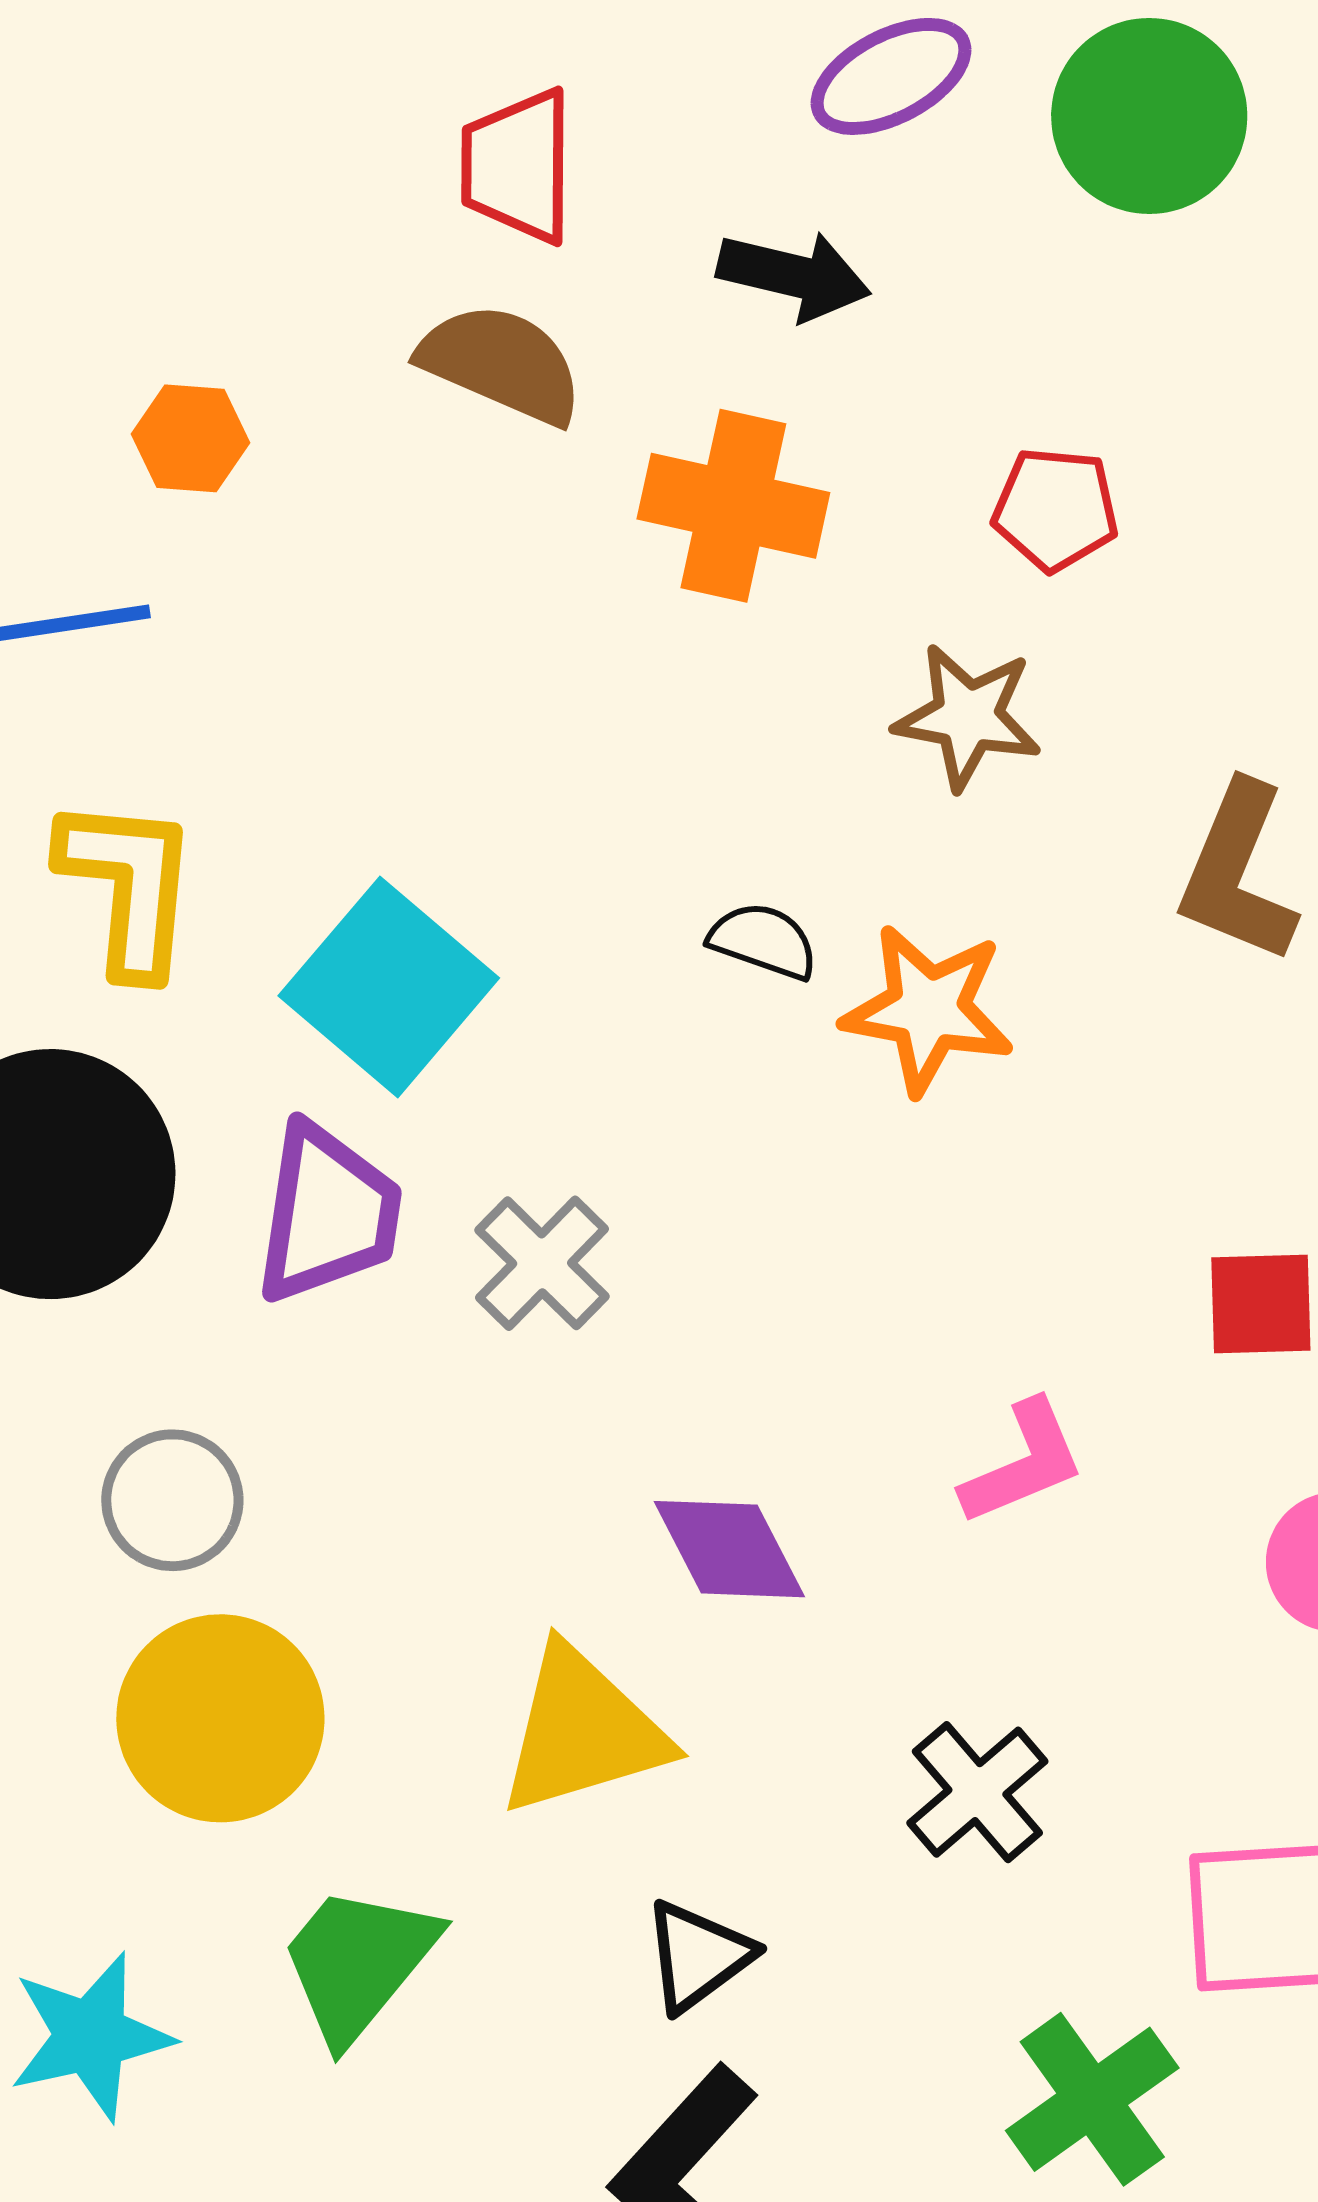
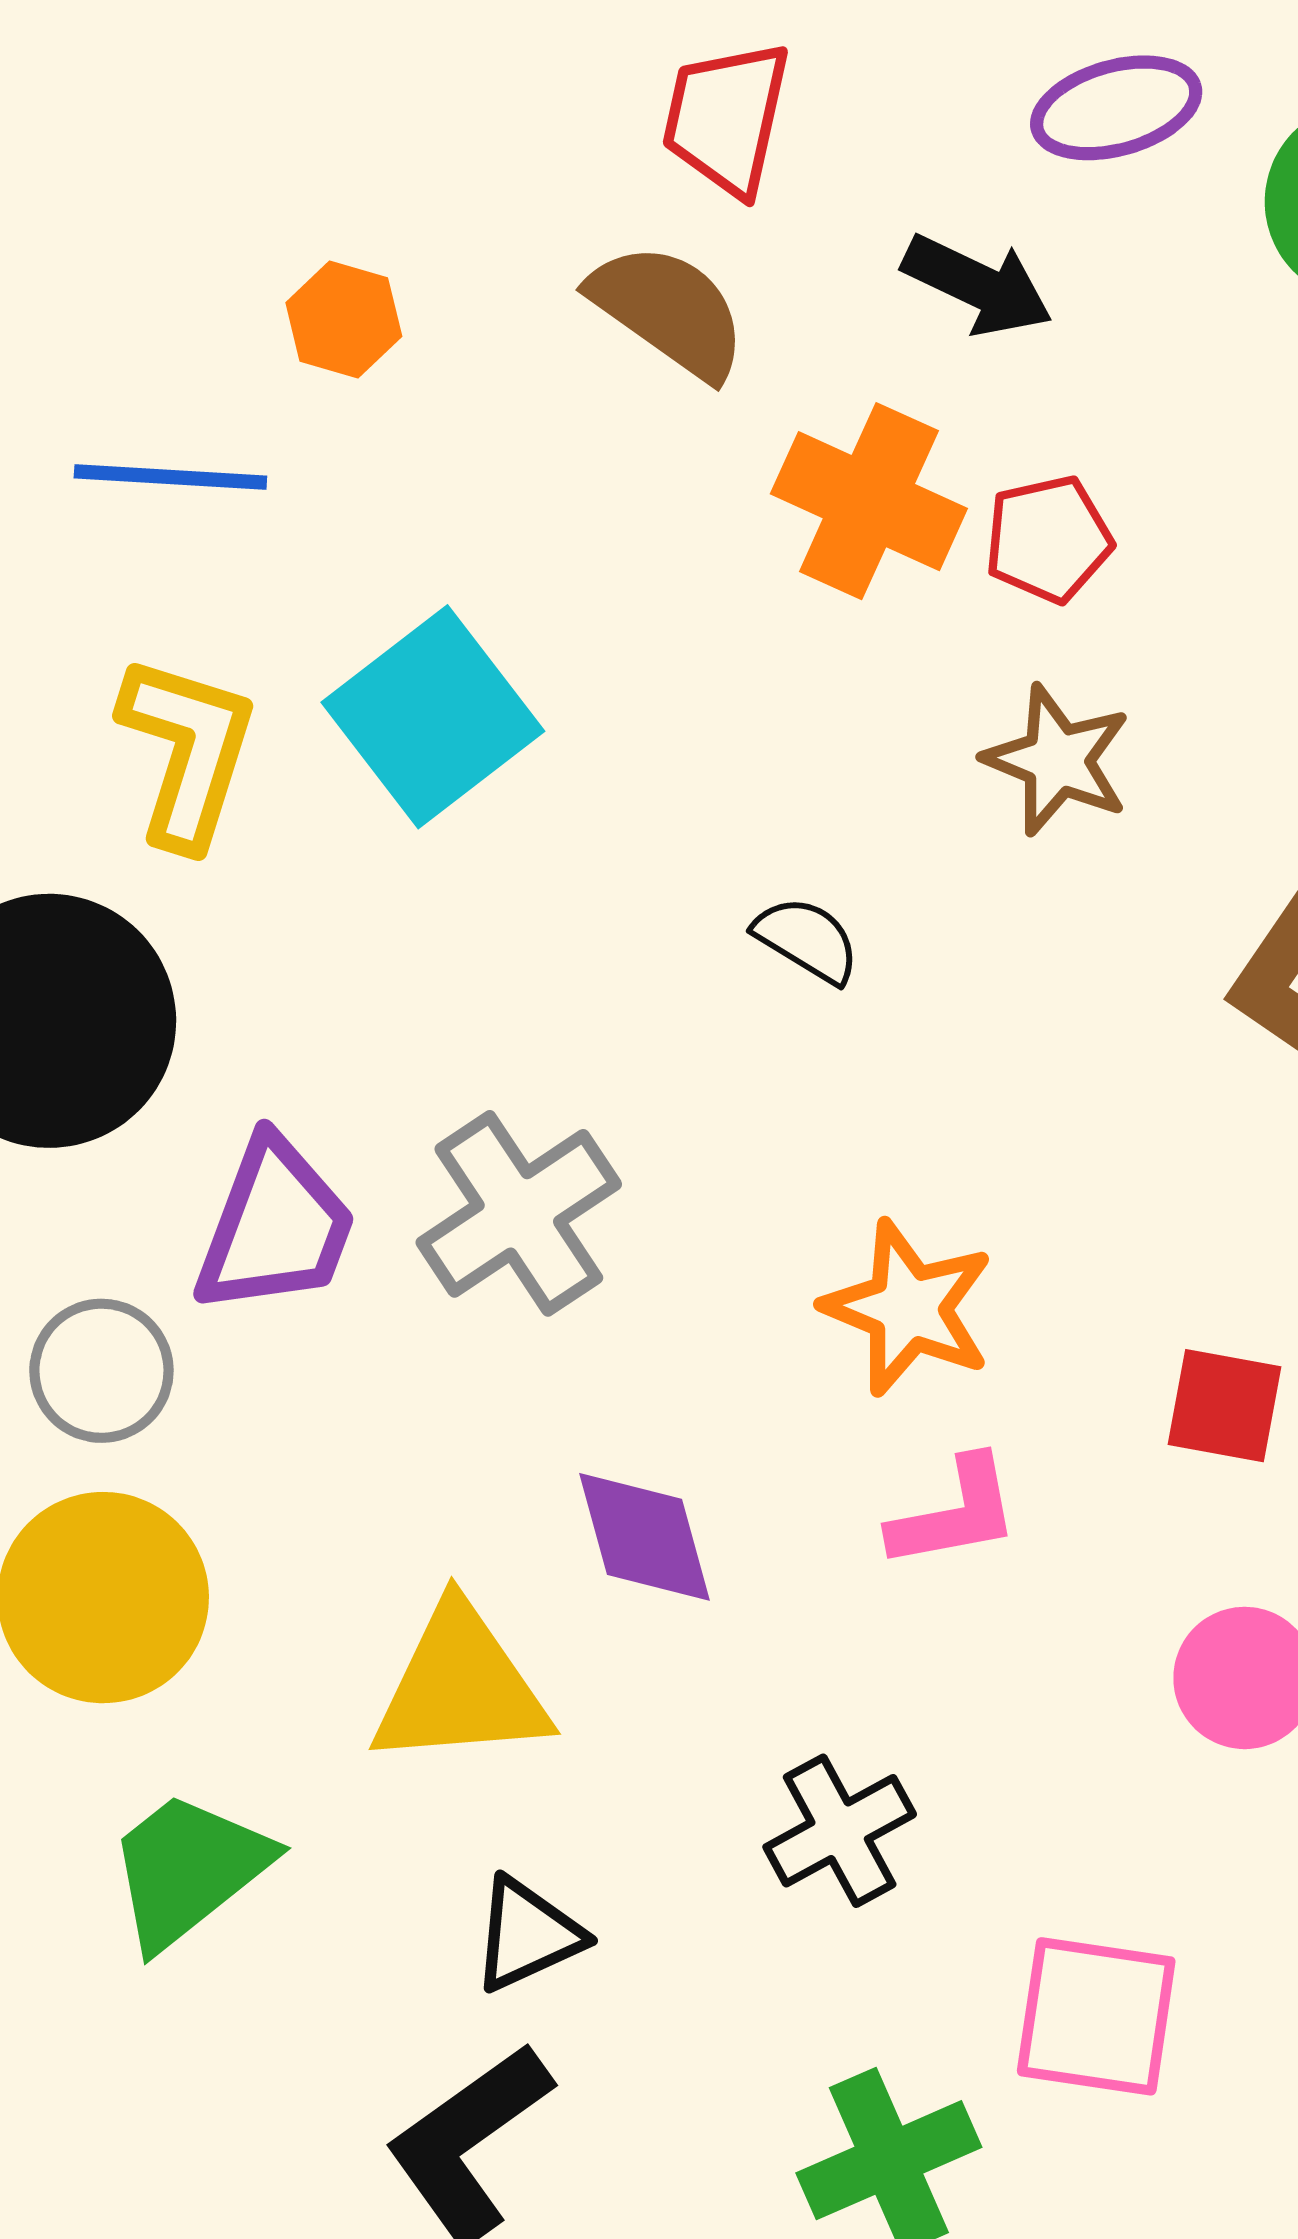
red pentagon: (1055, 509) -> (1048, 539), moved, turned -30
cyan square: (389, 987) -> (433, 717), moved
orange star: (928, 1009) -> (908, 1308), moved
purple trapezoid: (328, 1213) -> (275, 1227), moved
gray cross: (542, 1263) -> (519, 1213), size x1.4

